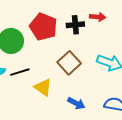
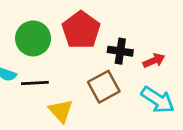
red arrow: (98, 17) -> (154, 61), moved, turned -42
black cross: (75, 25) -> (120, 51), moved

